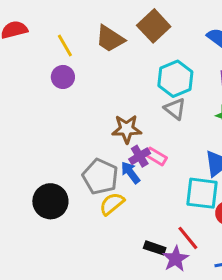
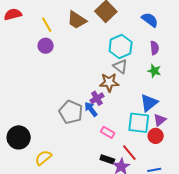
brown star: (127, 129) -> (109, 82), moved
pink rectangle: (156, 156) -> (108, 132), moved
black circle: (50, 201) -> (19, 137), moved
yellow semicircle: (112, 204) -> (43, 158), moved

